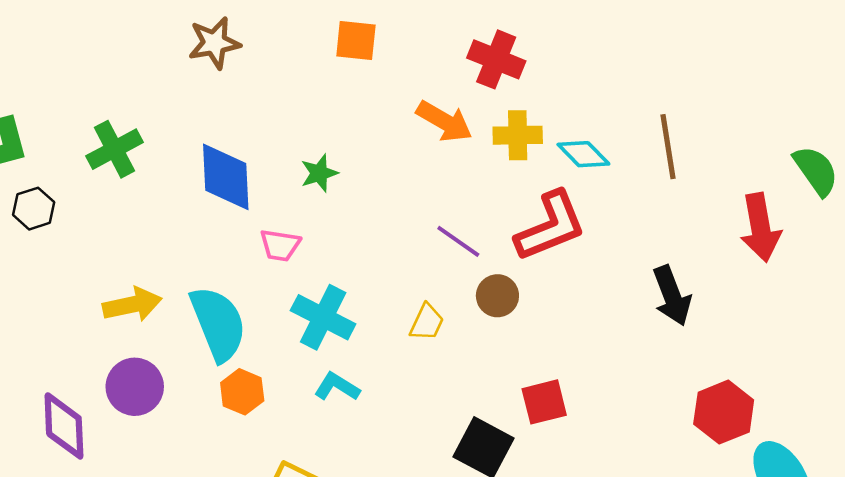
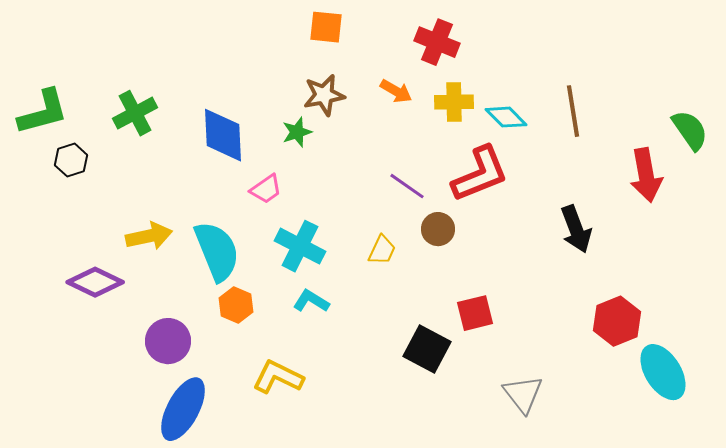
brown star: (214, 43) -> (324, 95), moved
orange arrow: (444, 121) -> (396, 91), size x0.7
pink trapezoid: (280, 245) -> (266, 189), turned -44
purple circle: (135, 387) -> (168, 341), moved
purple diamond: (64, 426) -> (95, 282), moved, turned -62

